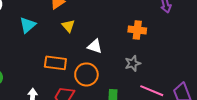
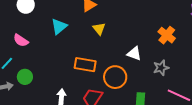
orange cross: (137, 30) -> (167, 35), turned 30
white triangle: (95, 46) -> (134, 54), moved

